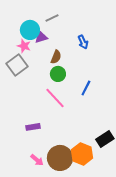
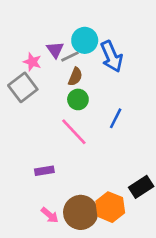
gray line: (52, 18) -> (70, 56), moved
cyan circle: (30, 30) -> (85, 40), moved
purple triangle: (41, 37) -> (55, 50), turned -48
blue arrow: (83, 42) -> (112, 56), size x1.6

